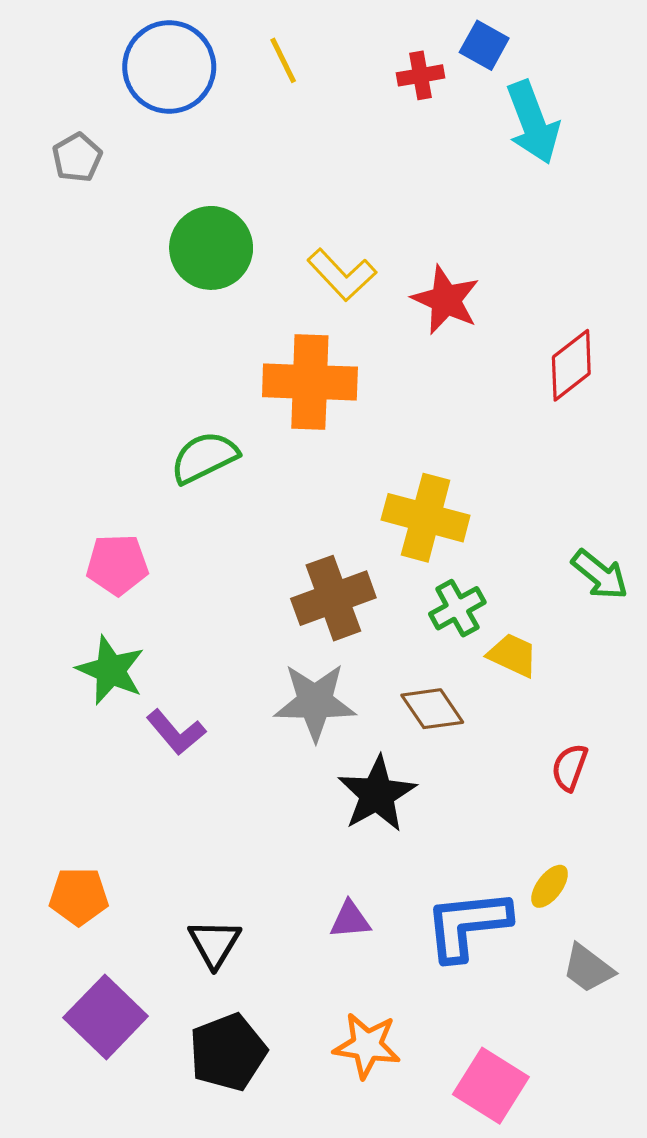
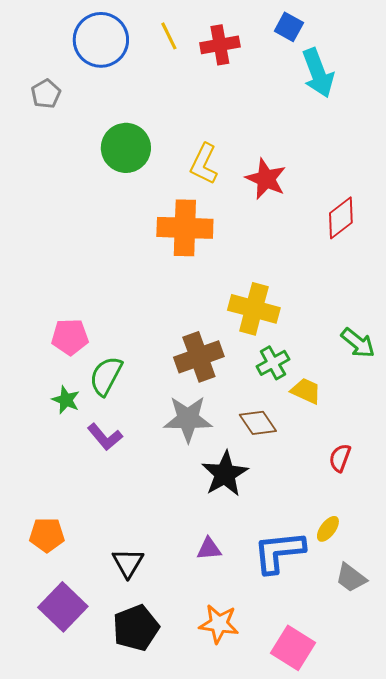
red cross: (421, 75) -> (220, 45), moved, size x1.4
yellow L-shape: (342, 275) -> (204, 164), turned 69
green semicircle: (204, 457) -> (106, 376), moved, turned -36
green star: (111, 670) -> (66, 400), size x0.7

